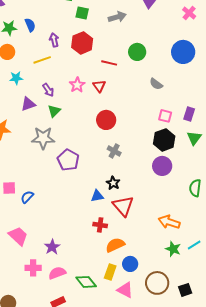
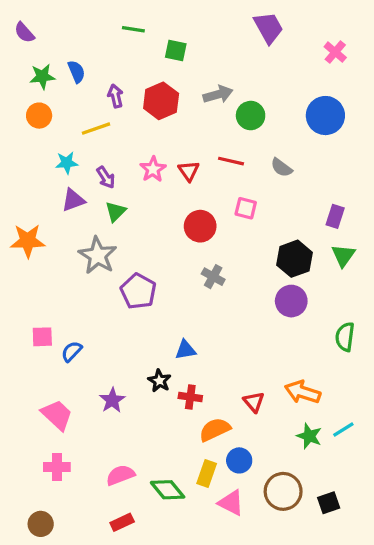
green square: (82, 13) -> (176, 50), moved
gray arrow: (117, 17) -> (218, 94), moved
red line: (109, 63) -> (231, 161), moved
cyan star: (16, 78) -> (67, 163), moved
pink square: (165, 116) -> (246, 208), moved
gray star: (43, 138) -> (98, 255), turned 30
black star: (113, 183) -> (159, 381), moved
red triangle: (123, 206) -> (254, 402), moved, size x0.6
purple star: (52, 247) -> (112, 400), moved
pink cross: (33, 268) -> (57, 467), moved

